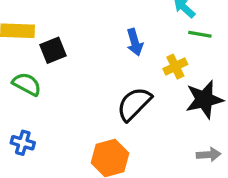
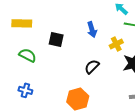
black square: (53, 50) -> (56, 40), moved, turned 35
black semicircle: (134, 104) -> (92, 67), size x0.7

